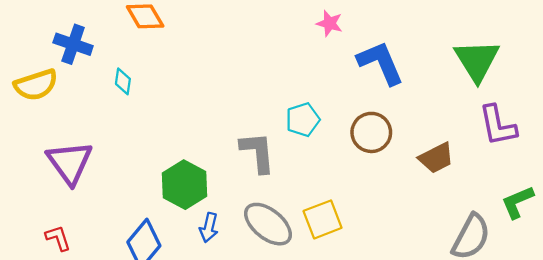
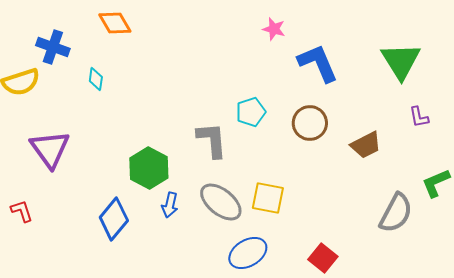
purple L-shape: (498, 125) -> (419, 117), size x0.6
yellow square: (323, 219) -> (268, 198), turned 32
red L-shape: (58, 238) -> (22, 211), moved

